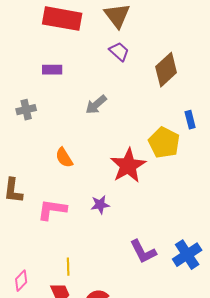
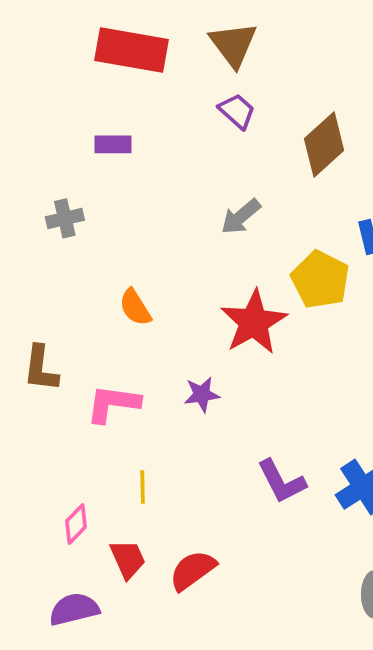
gray arrow: (96, 105) -> (241, 217), moved
yellow line: (68, 267) -> (143, 487), moved
pink diamond: (21, 281) -> (76, 524), moved

